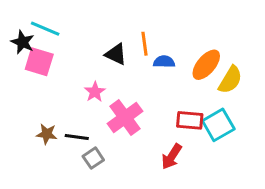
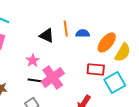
blue semicircle: (164, 62) -> (83, 33), moved
red rectangle: (190, 120) -> (96, 69), moved
black line: (77, 137) -> (36, 80), moved

